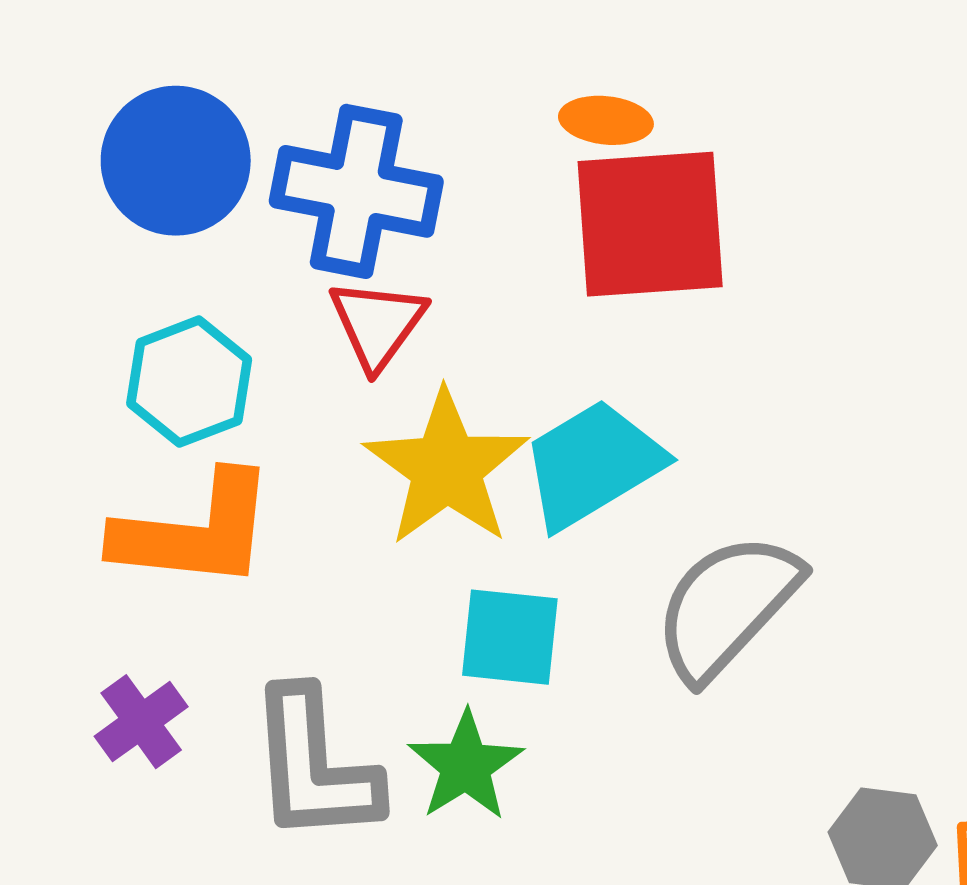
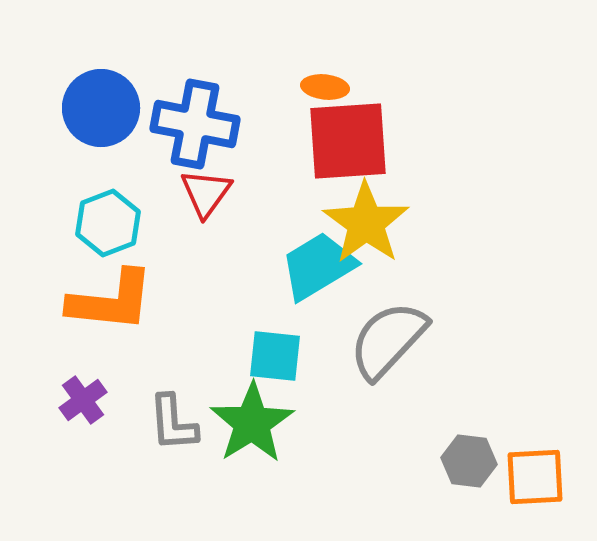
yellow star: (447, 468) -> (366, 223), moved
gray L-shape: (314, 766) -> (173, 423), size x0.7
green star: (466, 766) -> (252, 423), size x1.4

